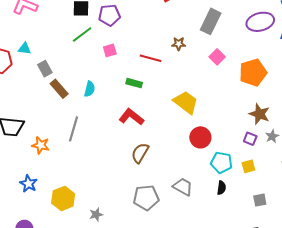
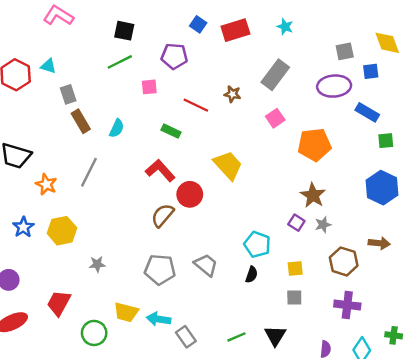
purple pentagon: (109, 15) -> (174, 56), moved
red circle: (200, 137) -> (190, 194), moved
yellow square: (248, 166) -> (295, 269), moved
yellow hexagon: (63, 198) -> (62, 231), moved
gray star: (96, 215) -> (97, 264), moved

